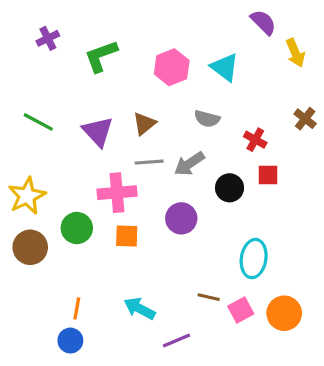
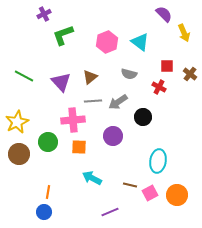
purple cross: (48, 38) -> (44, 14), moved
red square: (268, 175) -> (167, 66), moved
cyan arrow: (139, 308) -> (92, 178), moved

